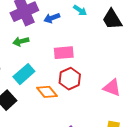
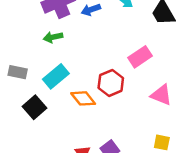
pink rectangle: (64, 53) -> (140, 57), moved, turned -30

